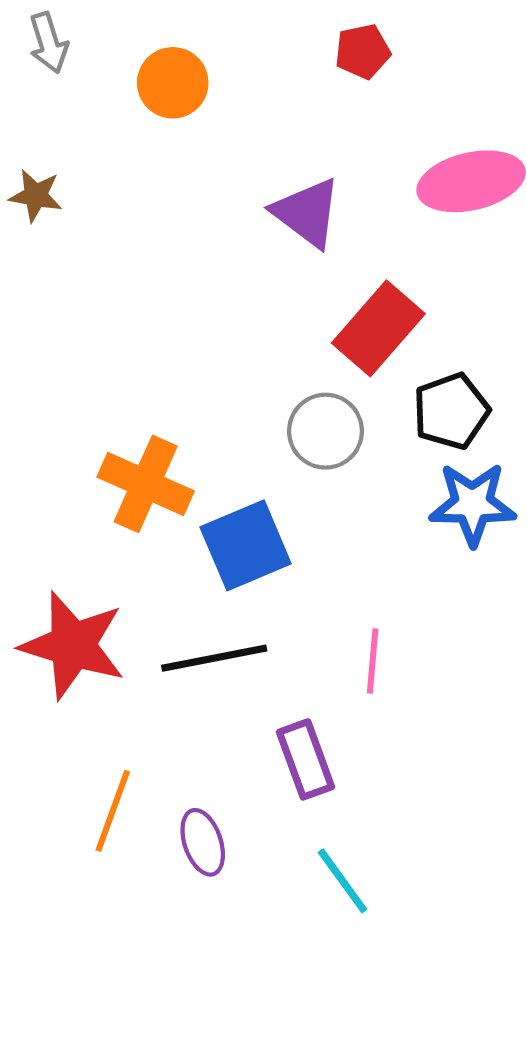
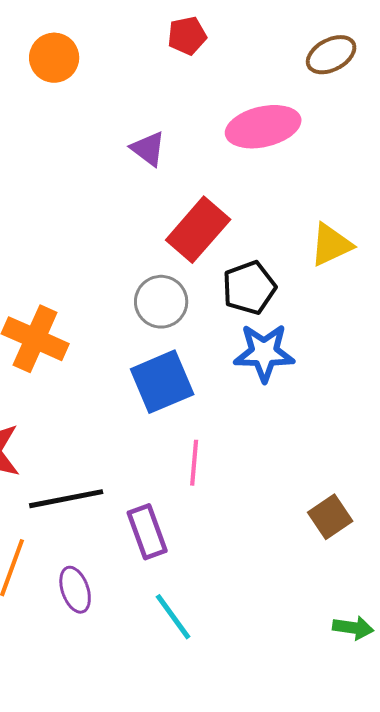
purple triangle: (307, 213) -> (148, 149), size x0.7
blue square: (246, 545) -> (162, 382), moved
black line: (214, 658) -> (66, 499), moved

